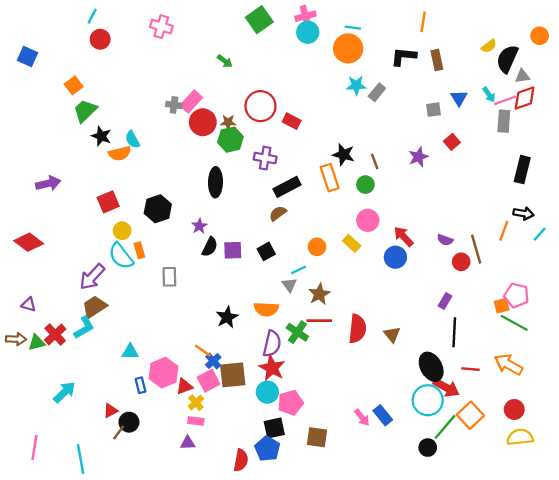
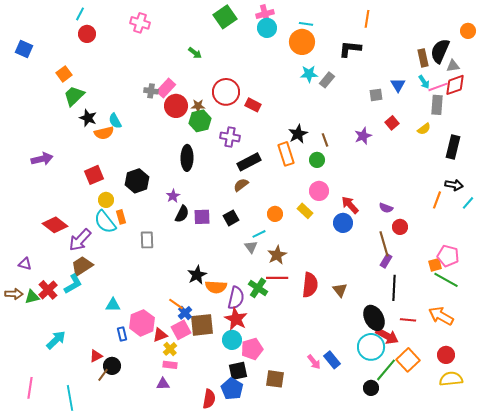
yellow semicircle: (489, 46) -> (424, 129), moved
brown rectangle: (437, 60) -> (423, 58), moved
black star: (344, 155) -> (298, 134), turned 30
red diamond: (29, 242) -> (55, 225), moved
brown line: (476, 249) -> (384, 244), moved
orange semicircle: (266, 309) -> (216, 287), moved

